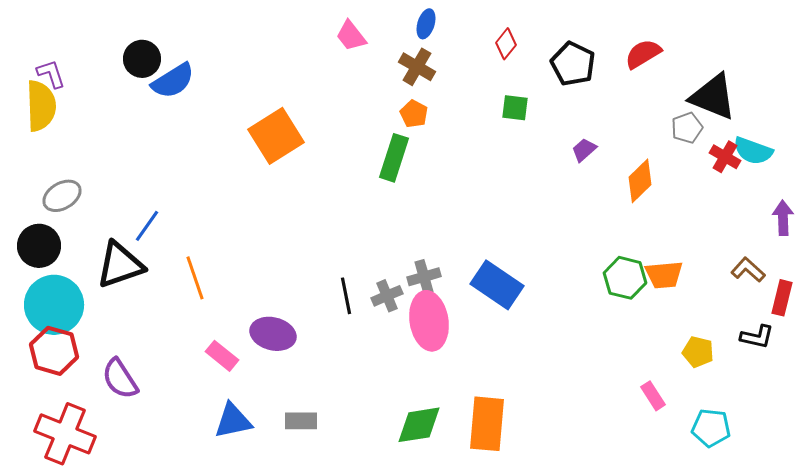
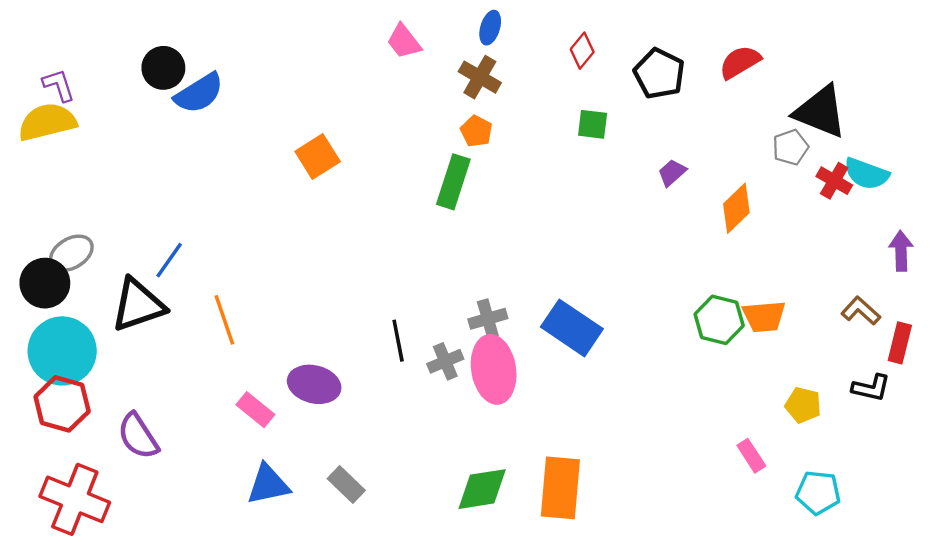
yellow semicircle: (41, 106) -> (47, 122), turned -102
orange square: (276, 136) -> (318, 156), size x0.7
gray ellipse: (62, 196) -> (71, 253), moved
gray cross: (387, 296) -> (445, 361), moved
gray rectangle: (301, 421) -> (346, 484), turned 44

